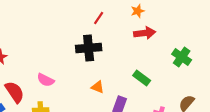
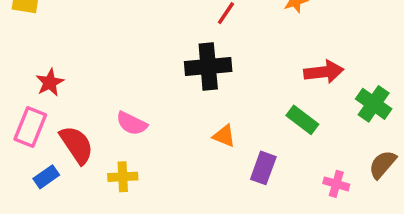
red arrow: (145, 33) -> (324, 72), moved
green cross: (182, 57) -> (374, 104), moved

